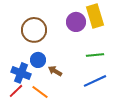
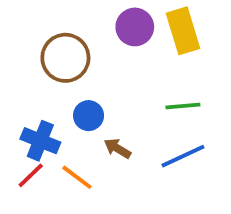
purple circle: (76, 22) -> (135, 27), moved
blue circle: (38, 60) -> (89, 116), moved
brown arrow: (55, 71) -> (117, 148), moved

